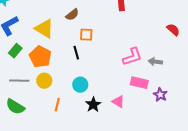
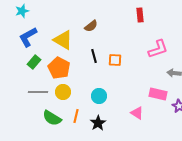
orange square: (86, 35) -> (115, 60), moved
black line: (76, 53) -> (94, 56), moved
pink L-shape: (132, 57) -> (158, 49), moved
black star: (93, 105) -> (98, 123), moved
green semicircle: (15, 107) -> (52, 118), moved

